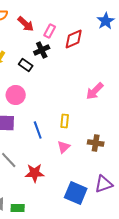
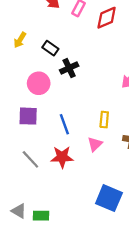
black cross: (42, 50) -> (69, 68), moved
yellow rectangle: (65, 121) -> (104, 120), moved
red star: (35, 173) -> (62, 157), moved

